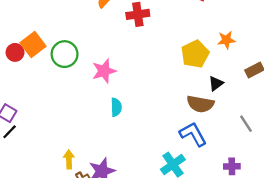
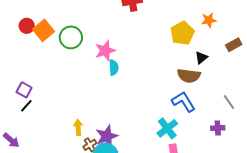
red circle: (15, 52) -> (27, 26), moved
cyan semicircle: (116, 107) -> (114, 68), moved
gray line: (246, 124) -> (229, 102), moved

